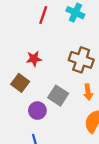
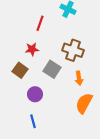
red line: (43, 15) -> (40, 23), moved
gray square: (58, 96) -> (52, 69), moved

